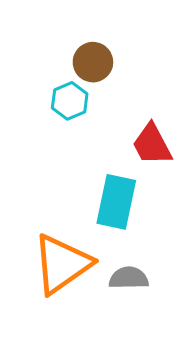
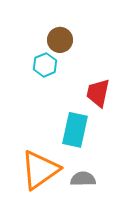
red trapezoid: (152, 144) -> (98, 93), turned 40

